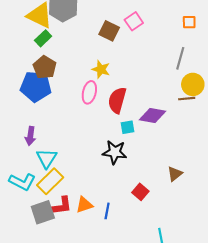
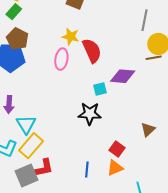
red semicircle: (117, 100) -> (92, 51), moved, turned 145
orange triangle: (84, 205) -> (115, 168), moved

